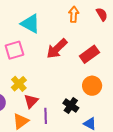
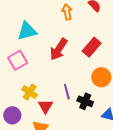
cyan triangle: (30, 24) -> (27, 31), turned -30
purple line: (46, 116) -> (67, 92), moved

